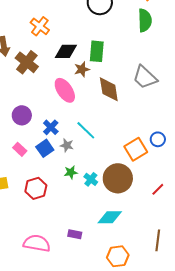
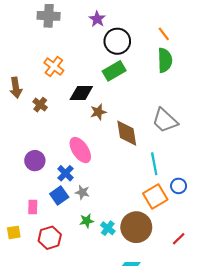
green rectangle: (97, 51) -> (114, 71), moved, turned 55
brown cross: (27, 62) -> (40, 105), size x0.6
pink ellipse: (65, 90) -> (80, 150), moved
cyan line: (86, 130) -> (154, 164), moved, turned 35
pink rectangle: (20, 149) -> (33, 207), moved, turned 48

